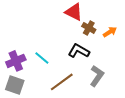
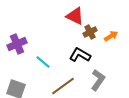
brown cross: (89, 28) -> (90, 32), turned 32
purple cross: (16, 61) -> (17, 44), moved

